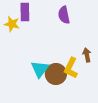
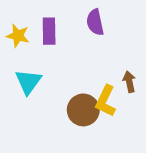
purple rectangle: (25, 12) -> (49, 31), moved
cyan triangle: (40, 69) -> (28, 82), moved

